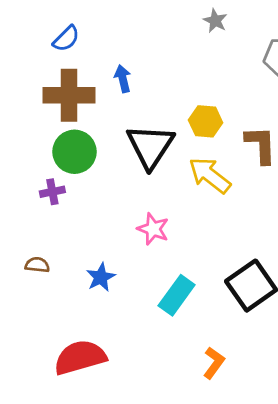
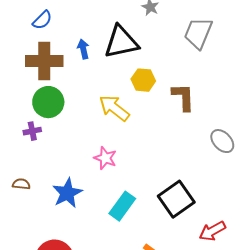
black triangle: (150, 146) -> (121, 42), moved, turned 45
yellow arrow: (210, 175) -> (114, 108), moved
blue star: (101, 277) -> (67, 193), size x1.4

